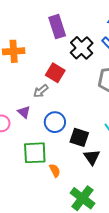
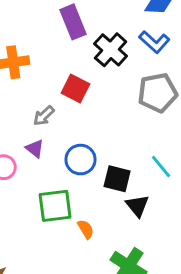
gray arrow: (41, 91) -> (44, 116), moved

